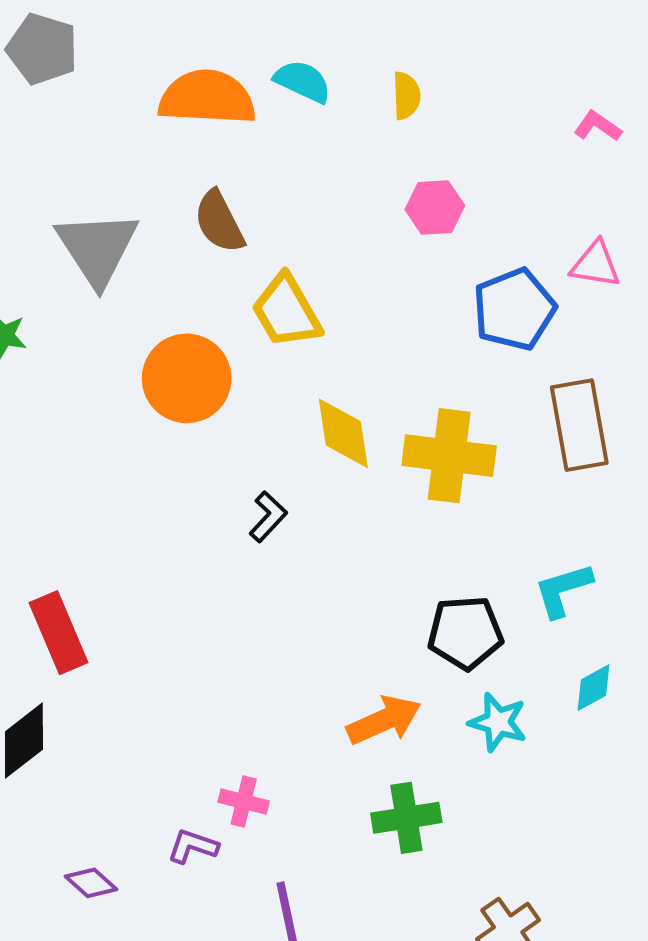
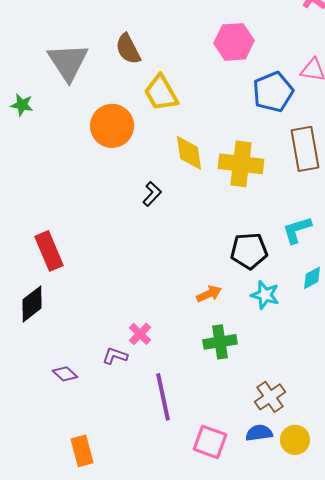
pink hexagon: (435, 208) -> (234, 42), size x1.4
orange arrow: (384, 720) -> (209, 294), size x0.7
pink cross: (244, 802) -> (140, 334), turned 30

